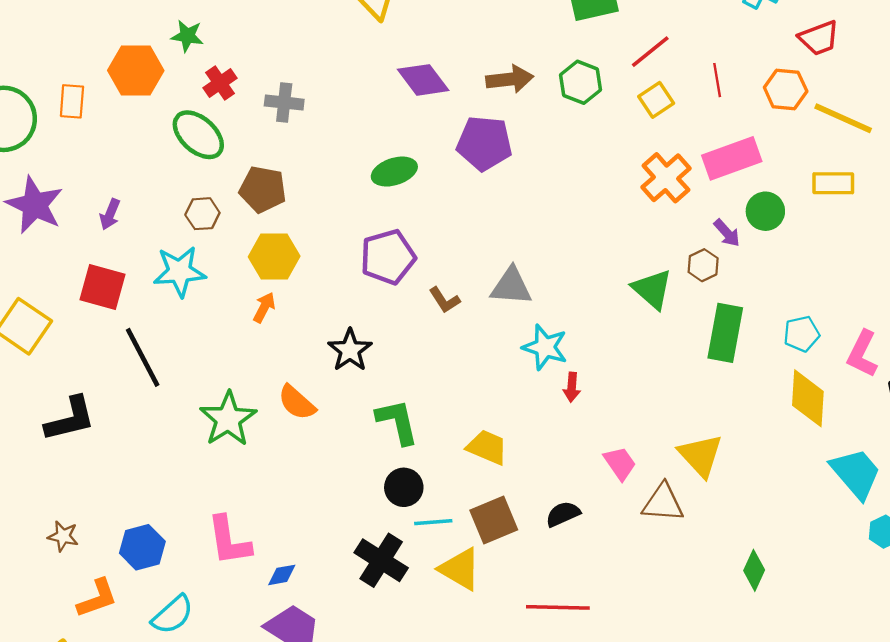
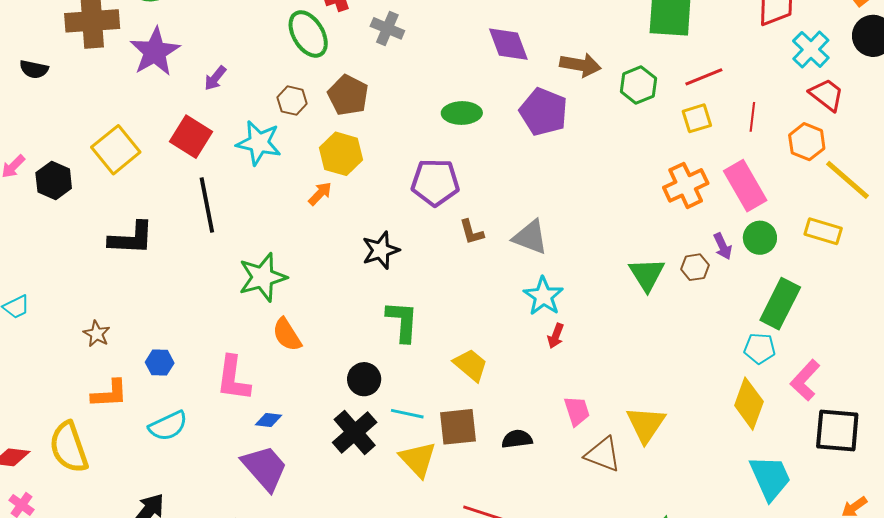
red trapezoid: (819, 38) -> (827, 95), moved, turned -138
pink rectangle: (732, 158) -> (745, 186), turned 63
green rectangle: (725, 333) -> (780, 304), moved
orange semicircle: (297, 403) -> (287, 335), moved
black circle: (404, 487) -> (364, 379), moved
blue hexagon: (142, 547) -> (160, 363), size x0.7

